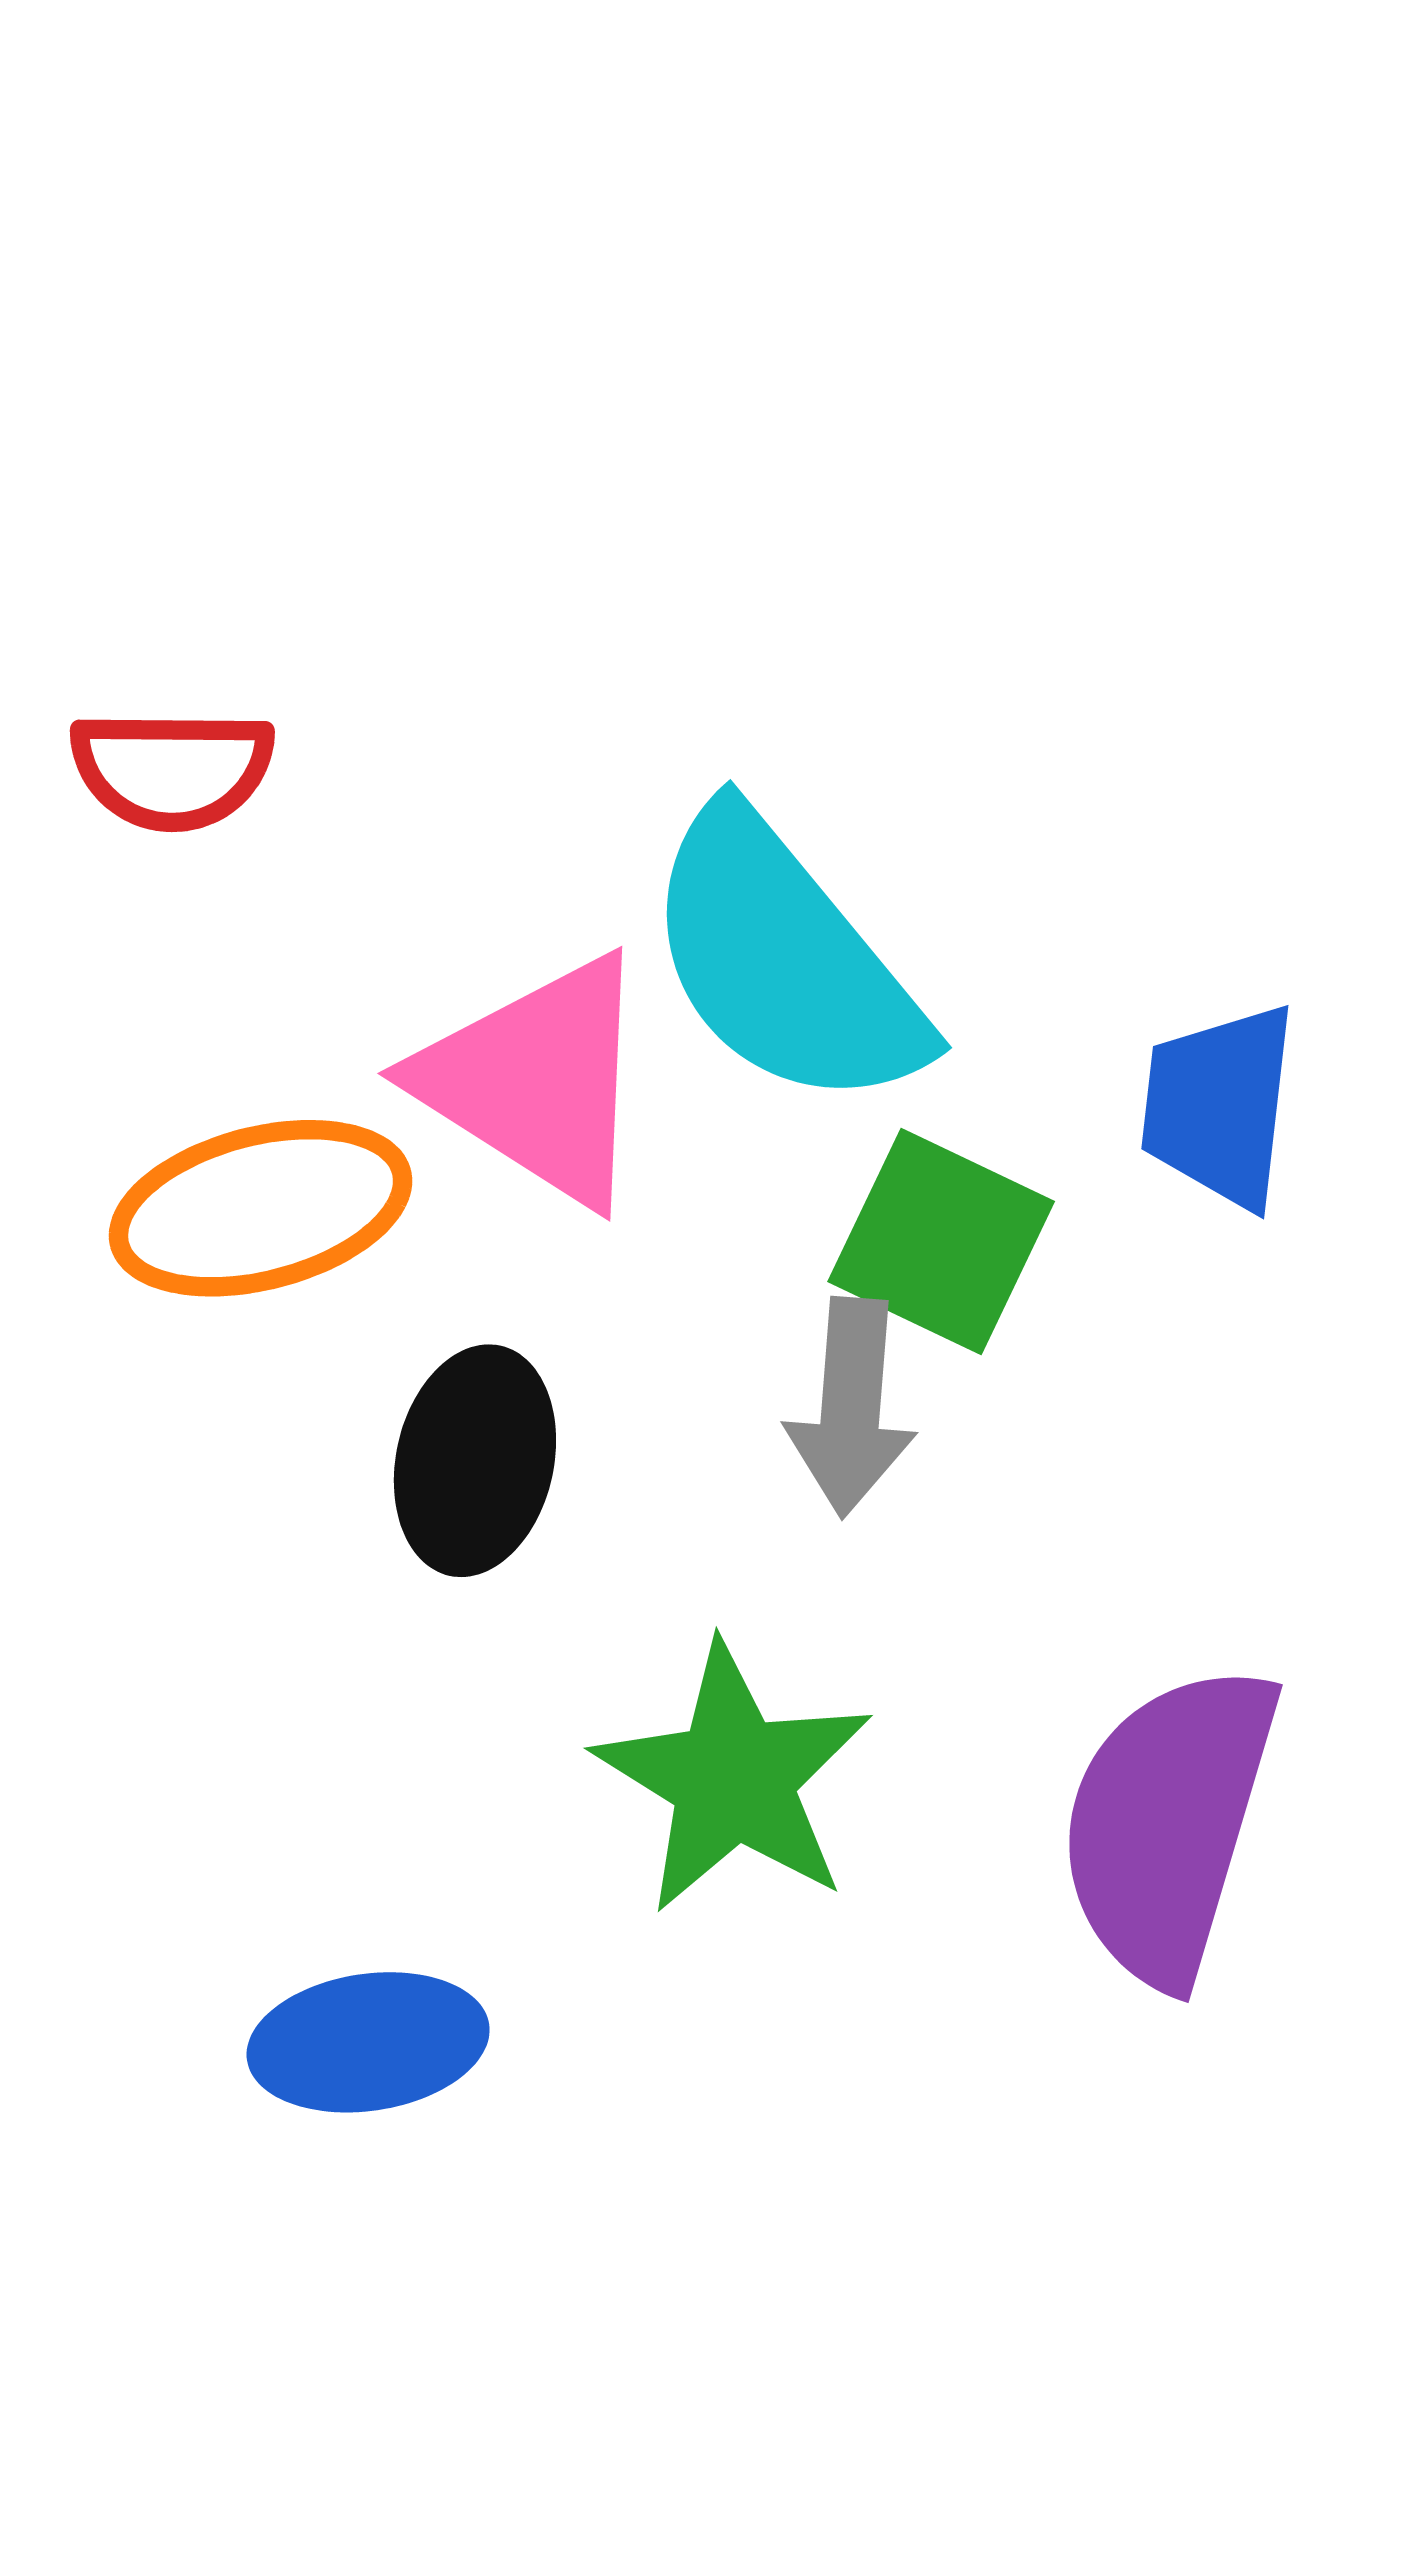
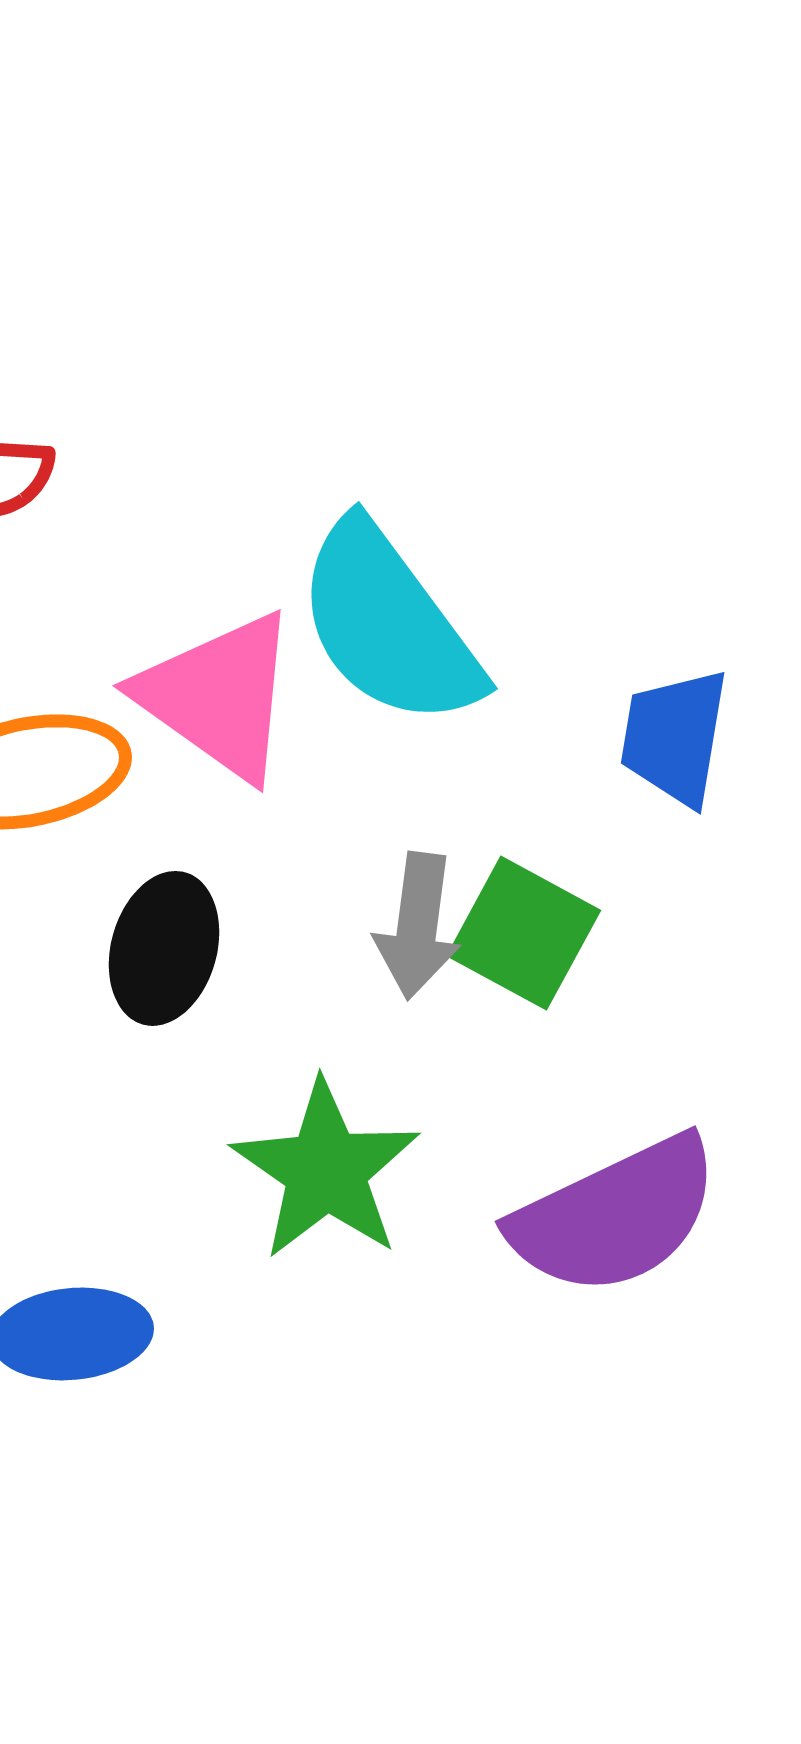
green square: (941, 1241) -> (524, 933), moved
purple semicircle: (1168, 1824) -> (615, 1216), turned -135

